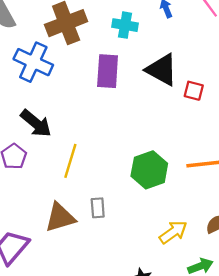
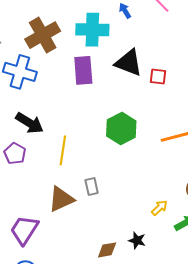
cyan cross: (125, 25) -> (92, 30), size x1.5
green hexagon: (149, 170) -> (121, 128), moved
yellow arrow: (173, 232) -> (159, 208), moved, size x0.7

